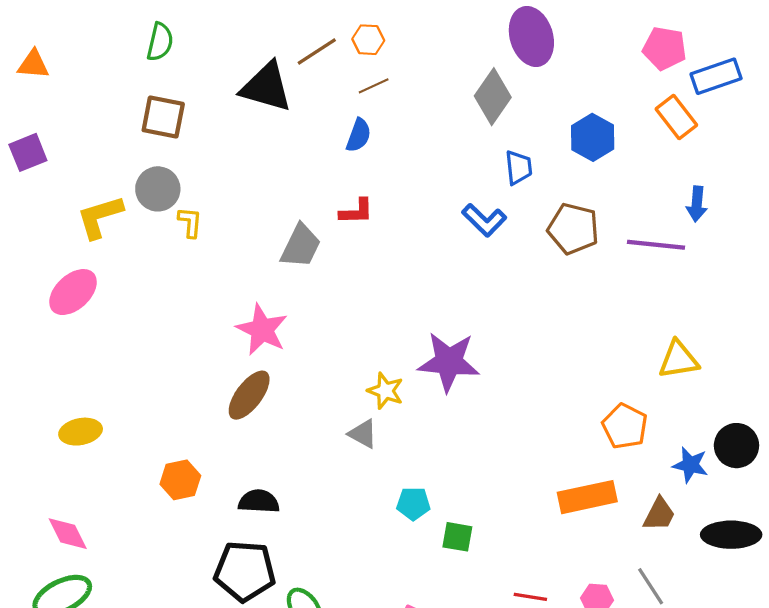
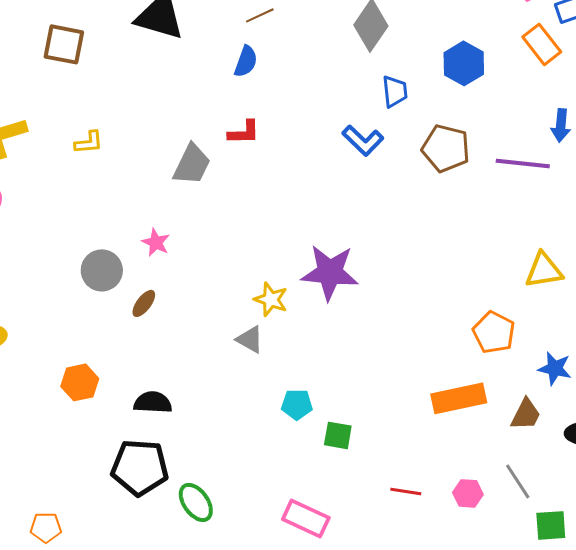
gray circle: (158, 189) -> (102, 270), moved
yellow L-shape: (190, 222) -> (89, 142), turned 80
pink star: (262, 330) -> (156, 242), size x0.6
brown ellipse: (249, 395) -> (144, 303), size x0.6

